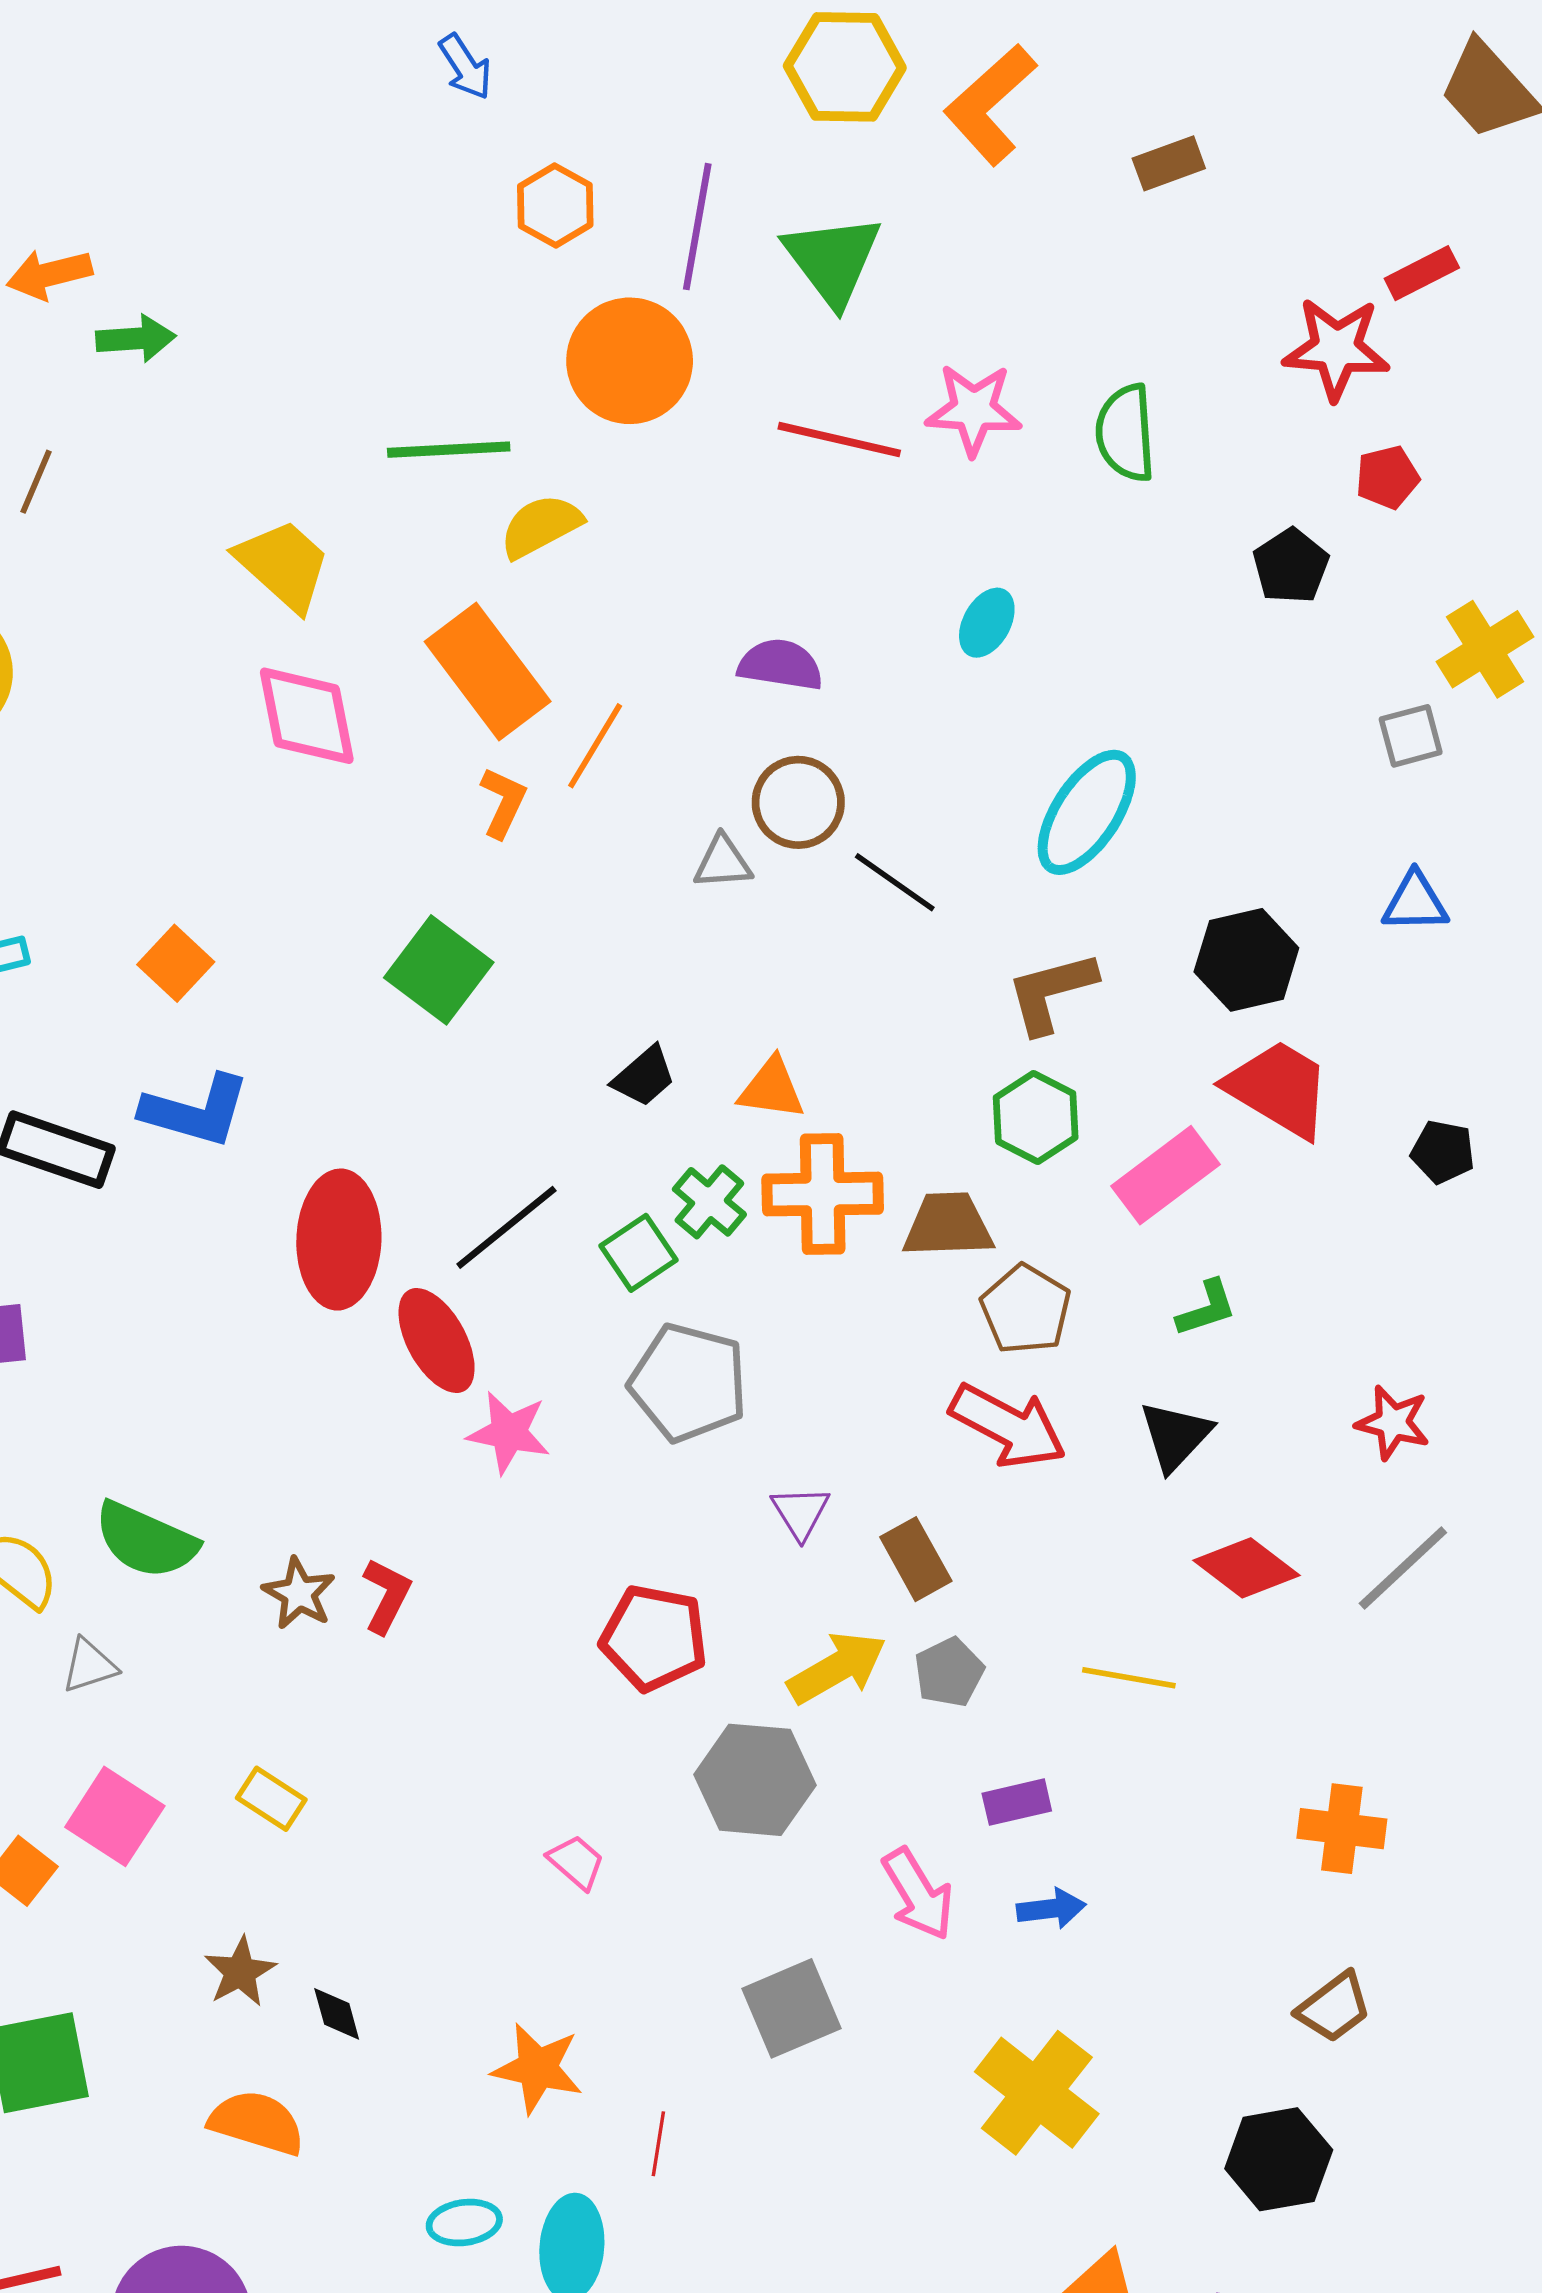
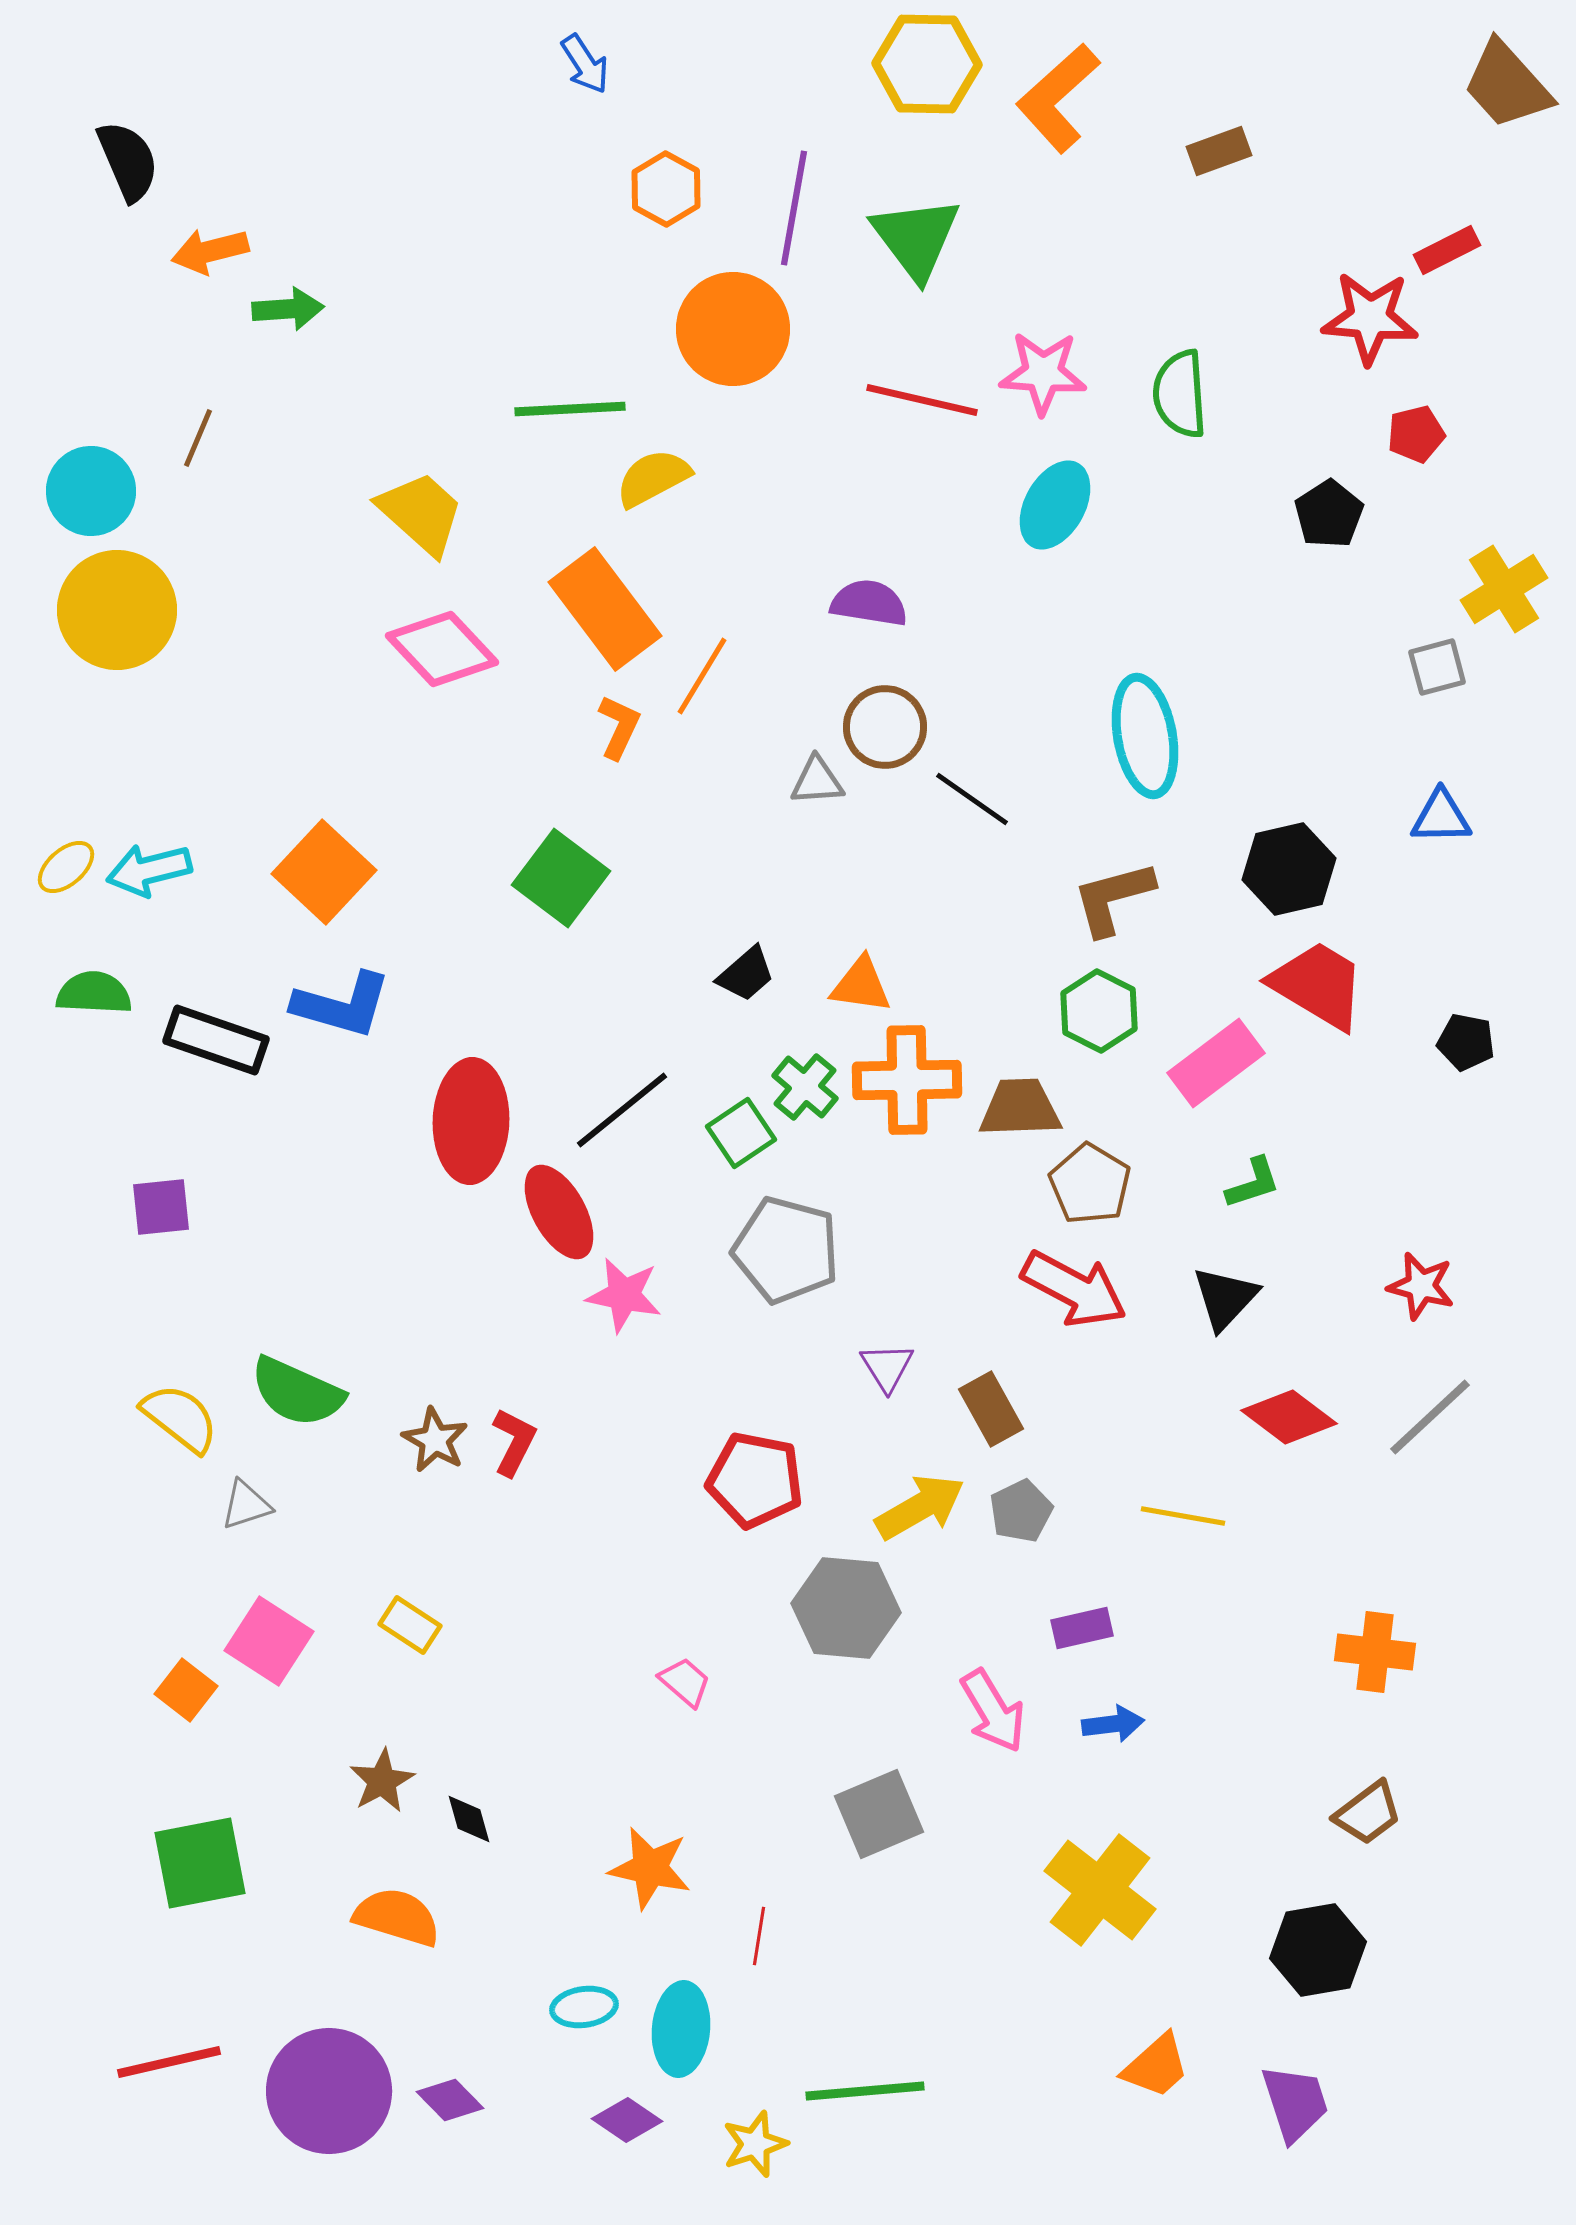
cyan ellipse: (987, 623) -> (1055, 505), moved, size x1.4
pink diamond: (307, 716) -> (442, 649), turned -32
cyan ellipse: (1087, 812) -> (1145, 736), turned -43
orange square: (176, 963) -> (324, 872), size x1.5

